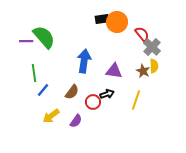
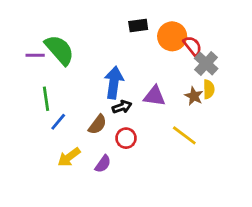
orange circle: (117, 22) -> (172, 36), moved
black arrow: (107, 94) -> (122, 107), moved
yellow line: (136, 100) -> (184, 135), turned -72

